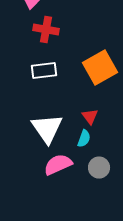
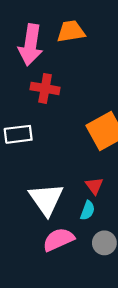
white rectangle: (44, 71) -> (18, 134), moved

